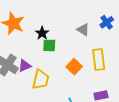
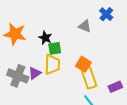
yellow rectangle: (99, 60) -> (89, 78), moved
yellow trapezoid: (41, 79) -> (52, 64), moved

